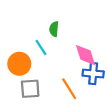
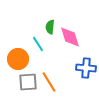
pink diamond: (86, 55) -> (70, 37), moved
orange line: (69, 89) -> (49, 82), moved

